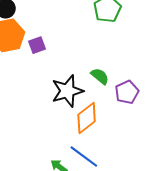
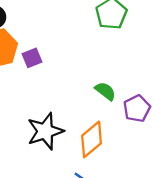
black star: (67, 91) -> (45, 131), moved

